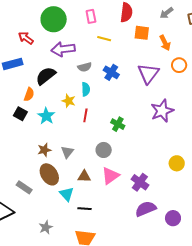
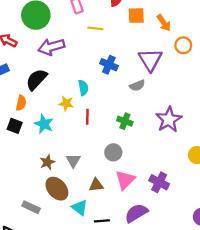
gray semicircle: (85, 67) -> (137, 85), moved
purple star: (162, 111) -> (169, 120), moved
purple semicircle: (146, 209) -> (136, 213), moved

